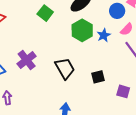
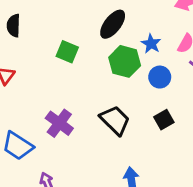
blue circle: (117, 11) -> (160, 77), moved
blue star: (104, 35) -> (151, 44), moved

